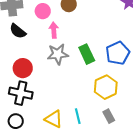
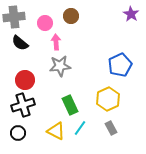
green rectangle: (87, 54) -> (70, 105), moved
black cross: (21, 93) -> (23, 105), turned -30
cyan line: (78, 116) -> (80, 128), turned 49

